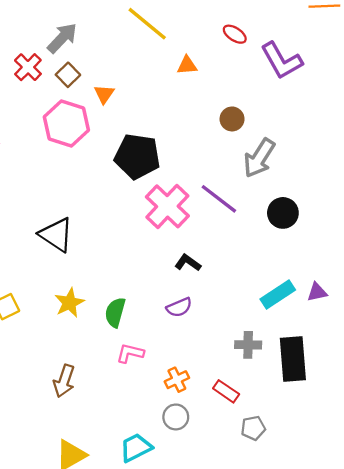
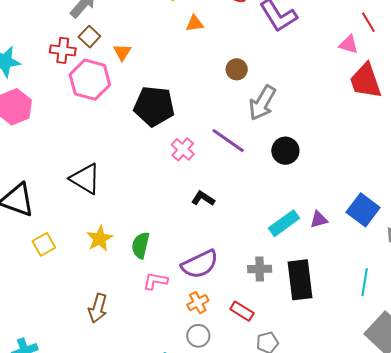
red cross: (28, 67) -> (63, 50), moved, turned -35
pink cross: (167, 206) -> (183, 149), size x0.6
purple semicircle: (179, 307) -> (200, 264), moved, size x1.6

